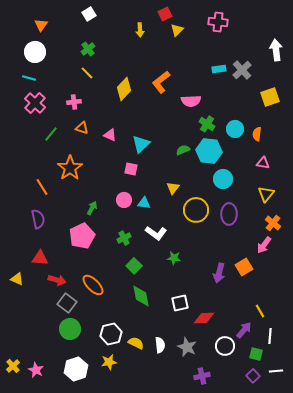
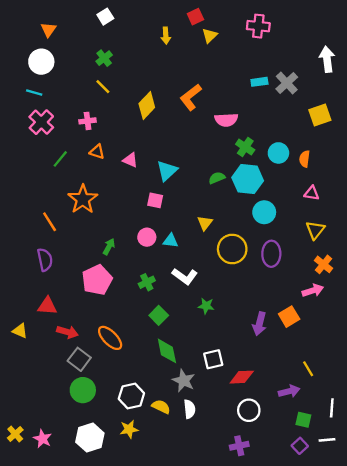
pink arrow: (264, 245) -> (313, 290), turned -144
purple arrow: (244, 330) -> (289, 391), turned 36
white line: (270, 336) -> (332, 408), moved
white circle: (225, 346) -> (249, 410), moved
gray star: (187, 347) -> (184, 381), moved

